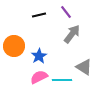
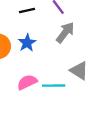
blue star: (39, 56) -> (27, 43), moved

